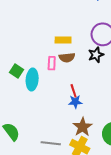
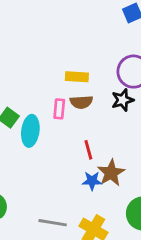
blue star: (75, 102) -> (92, 181), moved
brown star: (83, 127) -> (111, 173), moved

